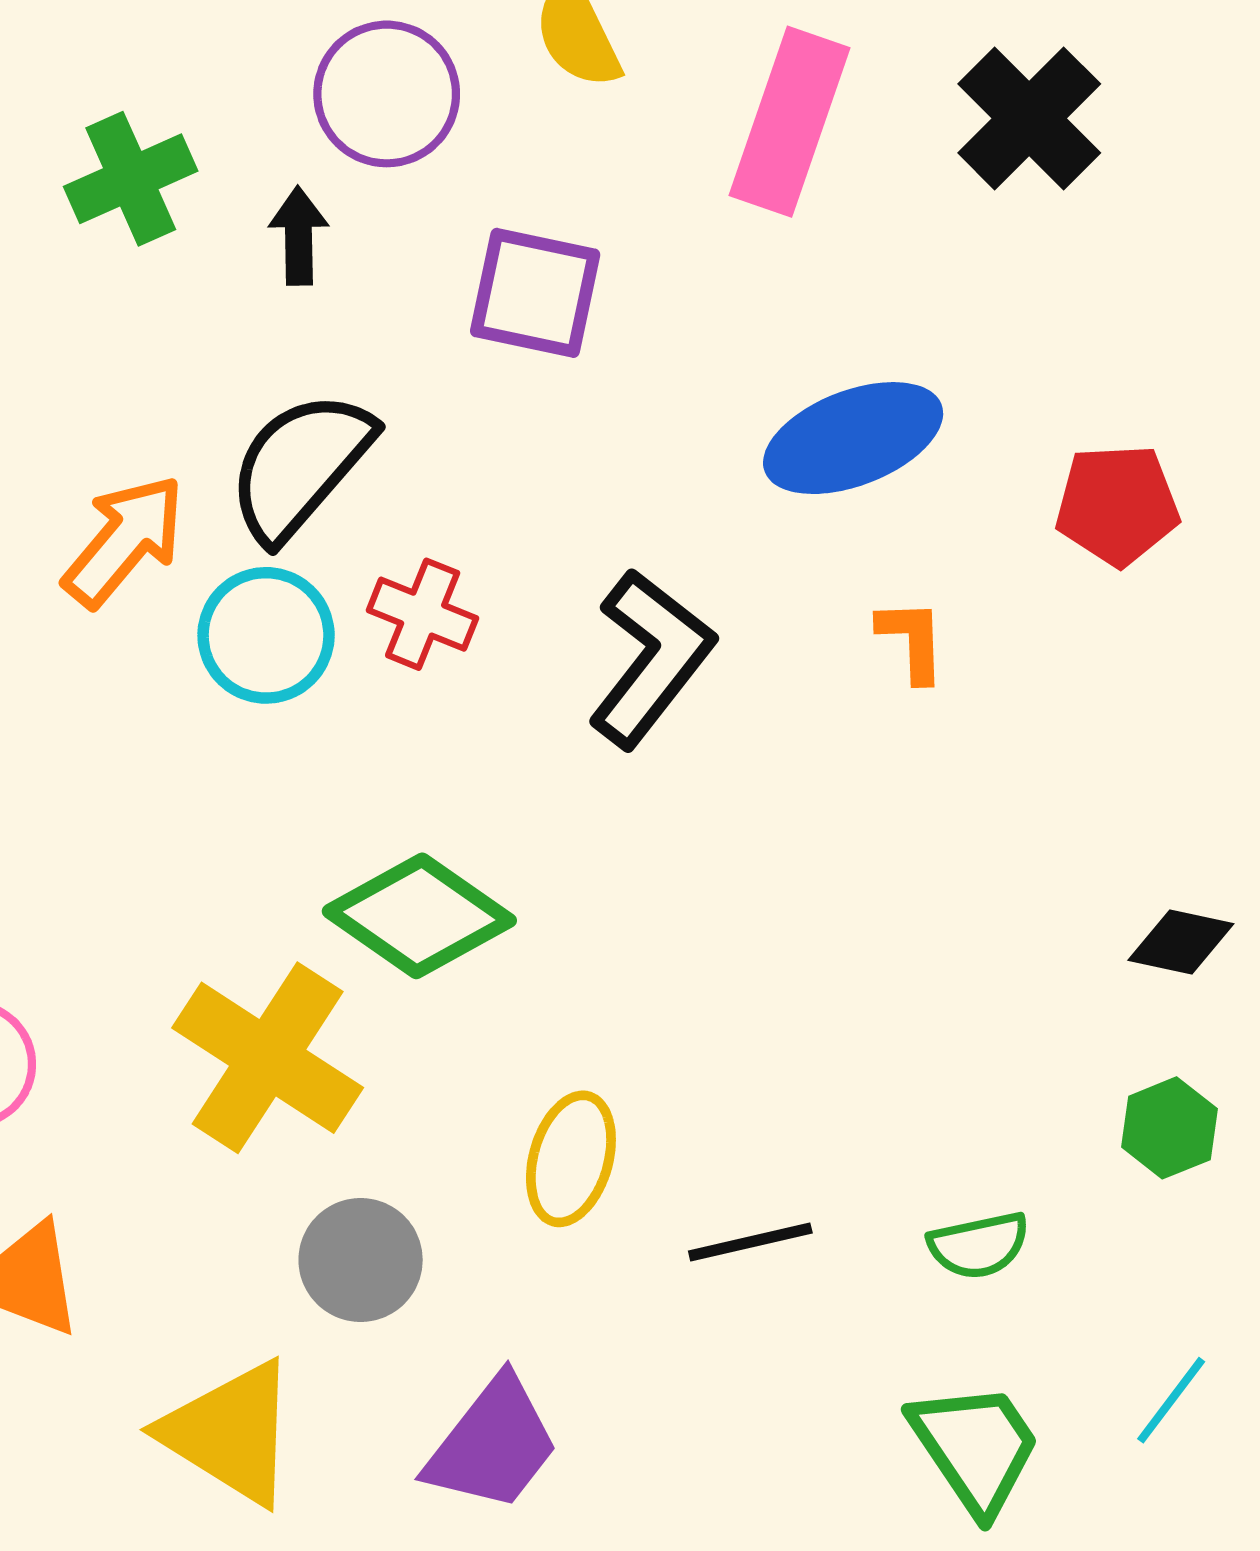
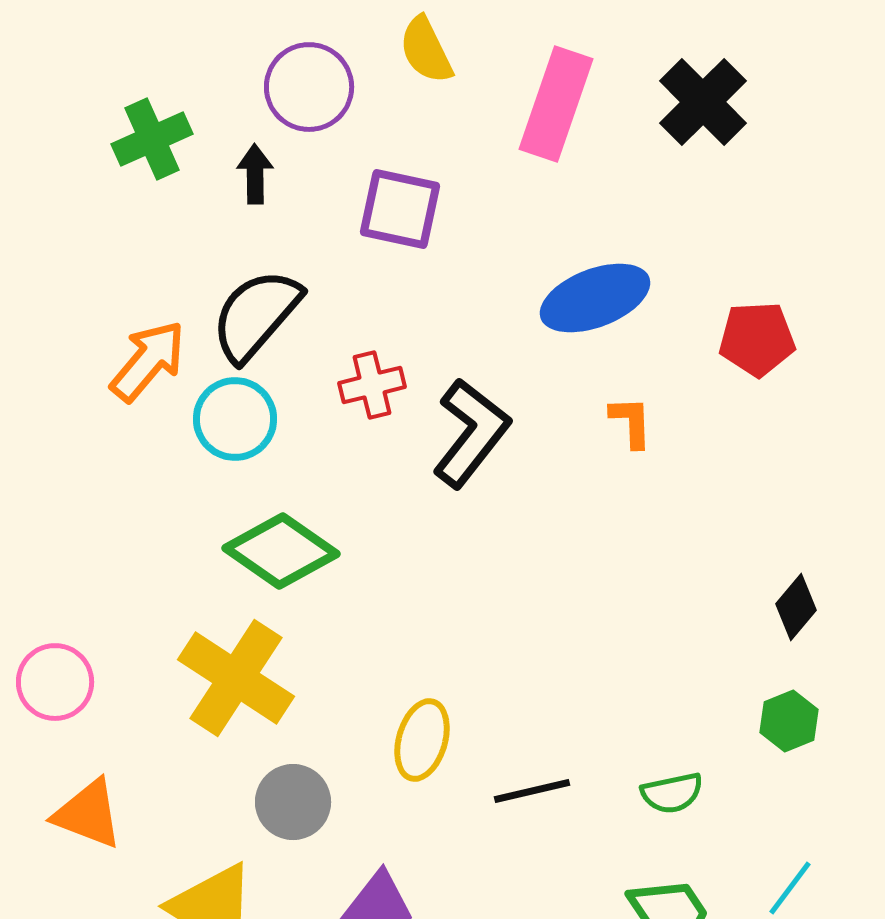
red cross: (423, 614) -> (372, 385), moved, turned -36
green diamond: (419, 916) -> (281, 551), moved
black diamond: (1181, 942) -> (796, 607), turned -62

